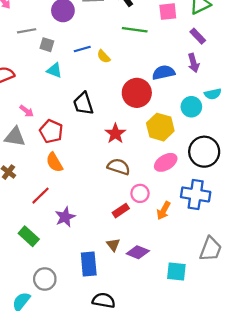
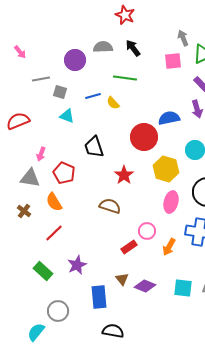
green line: (135, 30) -> (125, 78), moved
pink arrow: (27, 111) -> (41, 154), turned 72
orange semicircle: (54, 162) -> (54, 202), moved
pink ellipse: (166, 162) -> (171, 202), turned -45
brown semicircle: (119, 167) -> (110, 206), moved
purple star: (65, 217) -> (77, 265), moved
cyan square: (176, 272) -> (183, 288), moved

